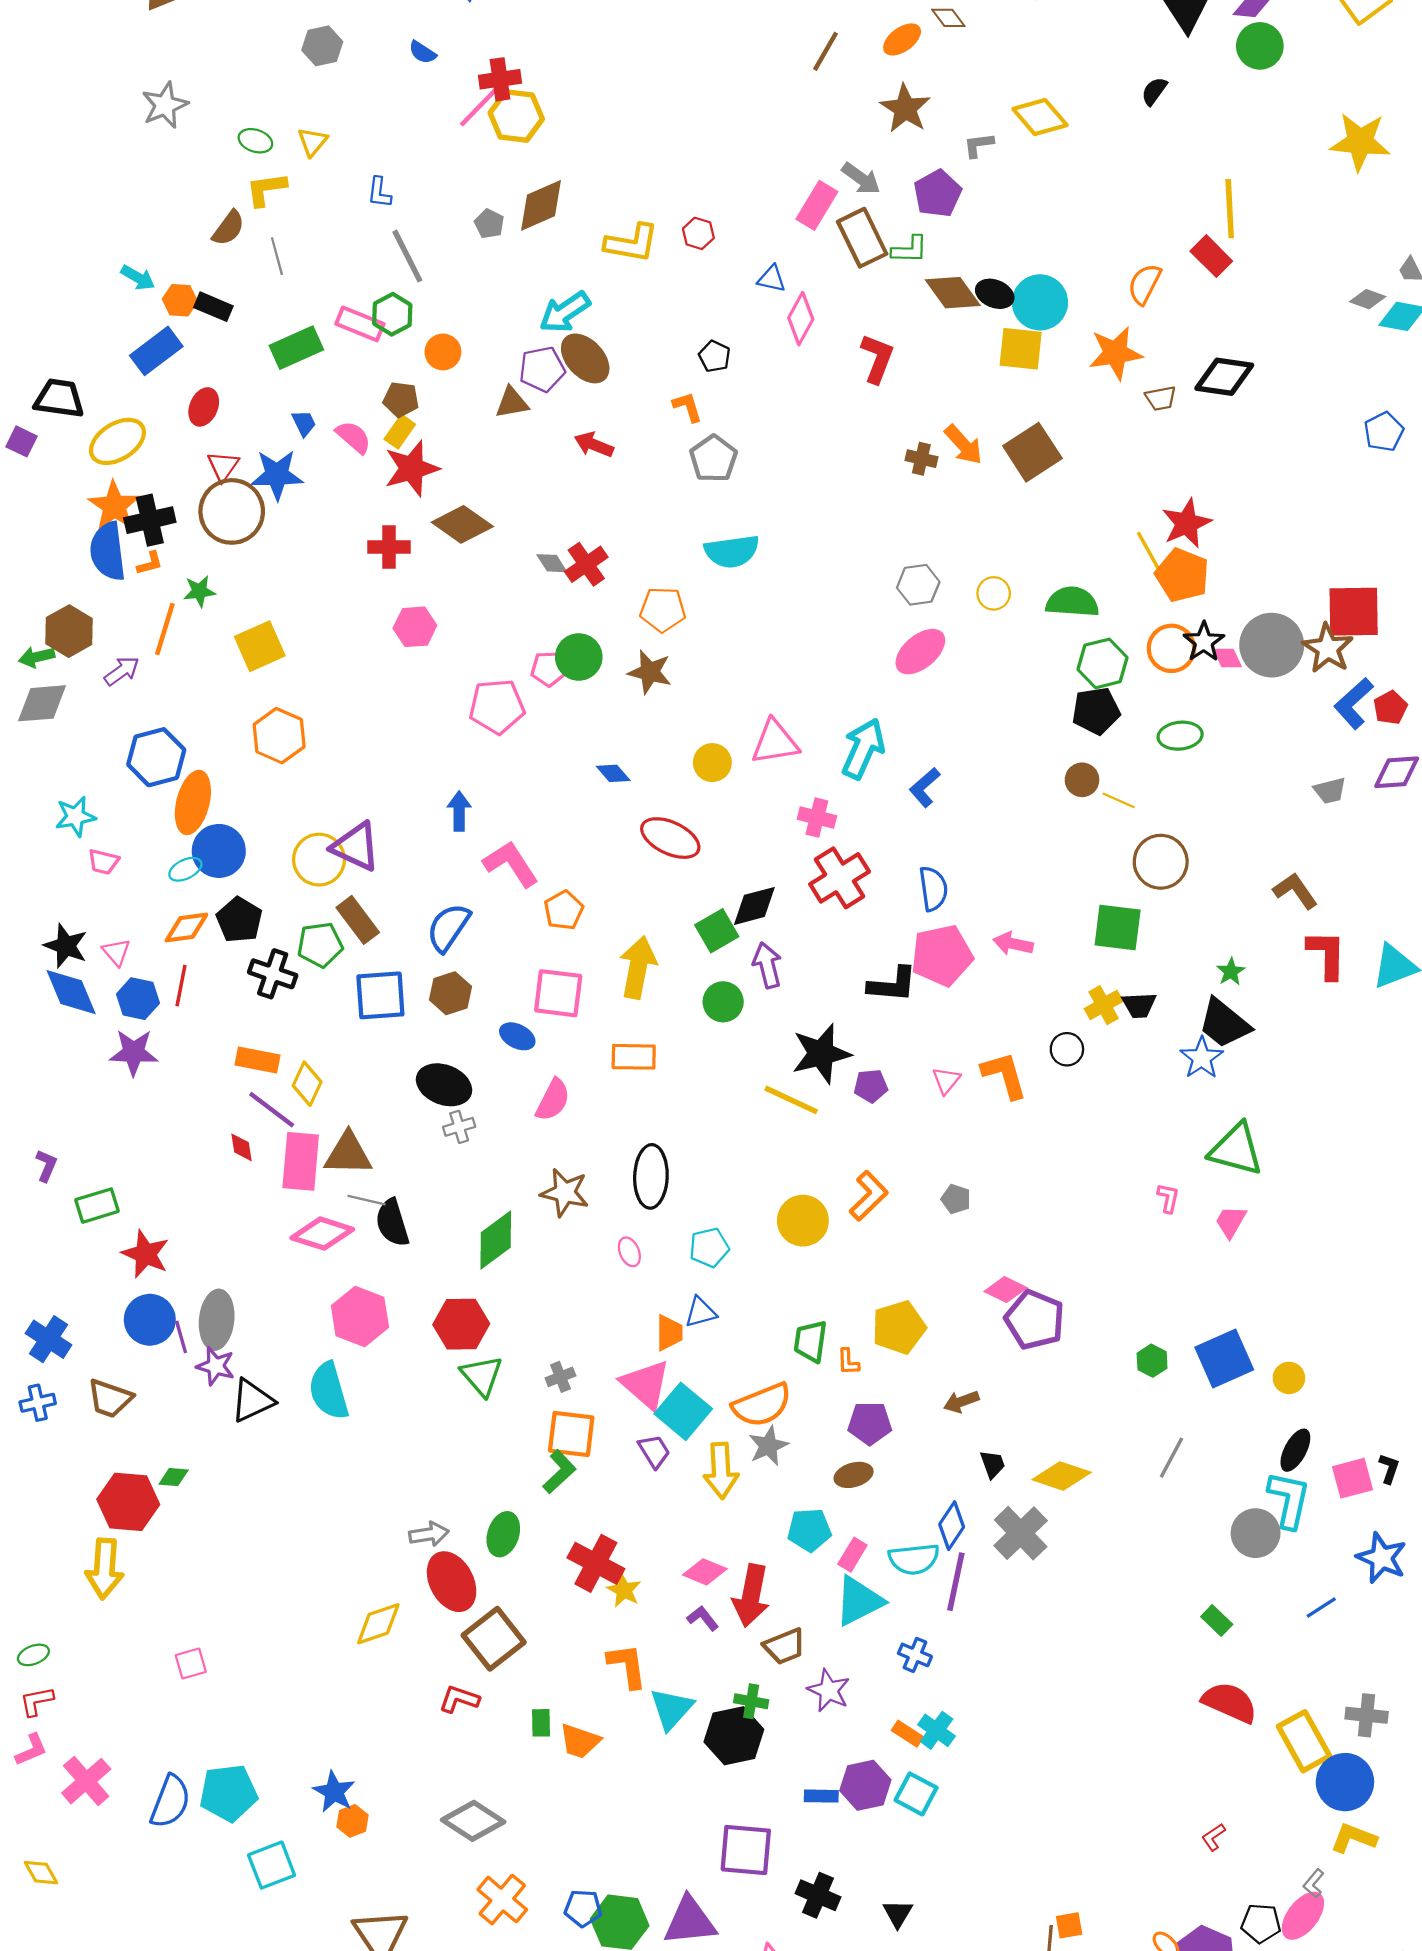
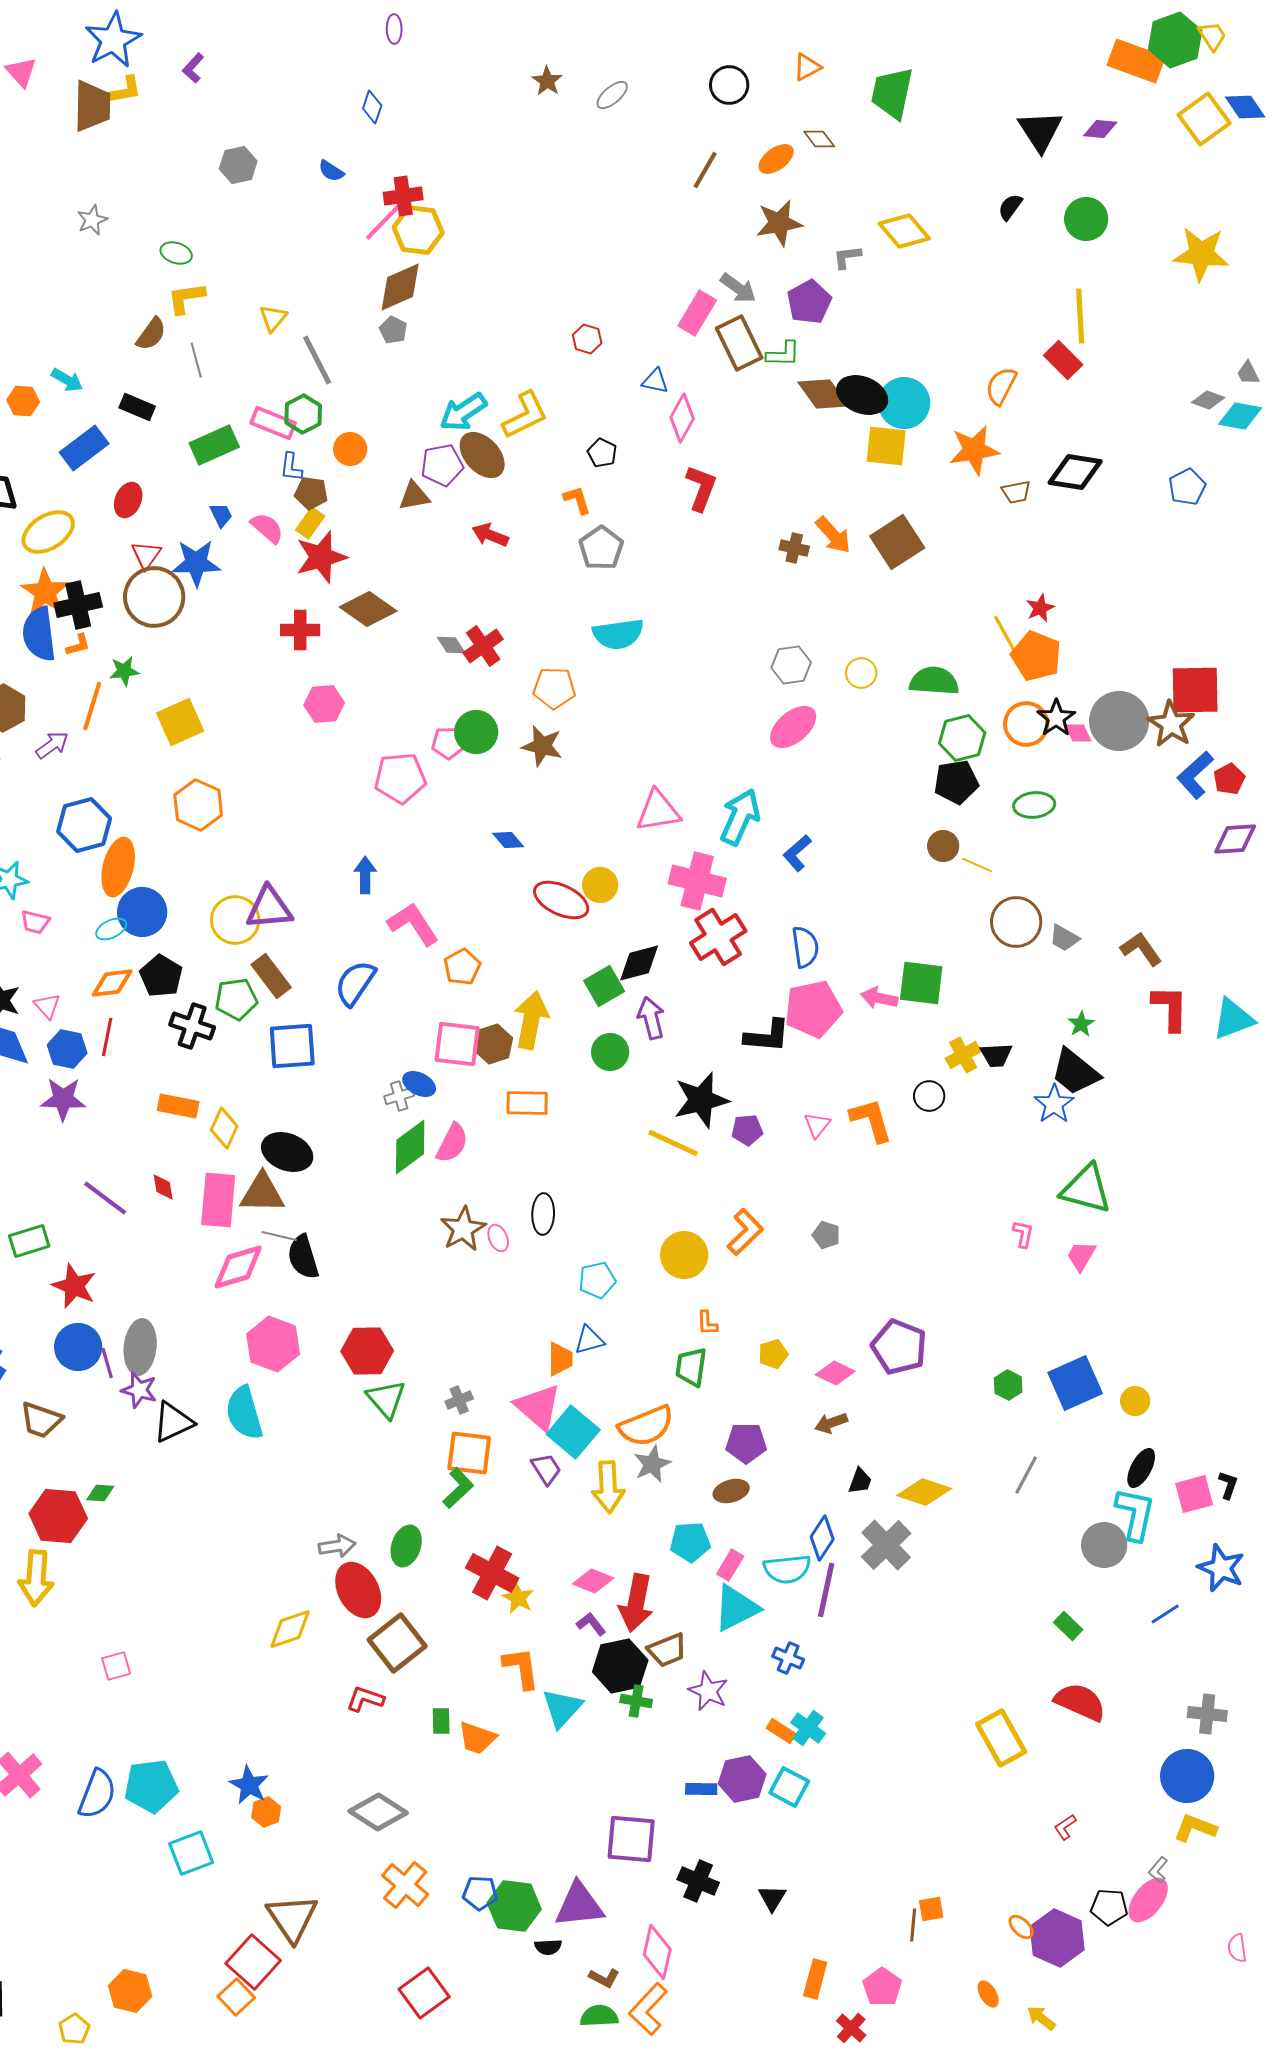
green circle: (1260, 46) -> (1086, 219), moved
gray star: (165, 105) -> (92, 220), size x0.7
brown star: (905, 108) -> (779, 223), turned 30
yellow triangle: (313, 142) -> (273, 318), moved
blue L-shape: (379, 192) -> (291, 467), moved
brown diamond: (541, 205) -> (400, 287), moved
yellow L-shape: (632, 243) -> (525, 415), moved, turned -36
black ellipse: (995, 294) -> (862, 395), size x1.4
orange hexagon: (180, 300) -> (23, 401), moved
red L-shape: (877, 358) -> (701, 488), moved
blue pentagon: (1384, 432) -> (1187, 487), moved
red star: (1187, 523) -> (1040, 608), size x0.6
yellow circle: (712, 763) -> (600, 885), moved
gray trapezoid: (1330, 791) -> (1064, 938), moved, turned 44
pink cross: (817, 818) -> (697, 881), size x1.6
purple triangle: (356, 847) -> (269, 908), turned -30
green square: (1118, 927) -> (921, 983), moved
brown hexagon: (450, 993) -> (493, 1044), moved
black ellipse: (444, 1085) -> (287, 1152), moved
purple line: (272, 1110) -> (105, 1198), moved
gray cross: (459, 1127) -> (399, 1096), moved
black ellipse: (651, 1176) -> (543, 1214), size x0.7
brown star: (565, 1193) -> (463, 1229), turned 30
pink diamond: (322, 1234) -> (238, 1267), turned -34
green diamond: (496, 1240) -> (410, 1147), moved
pink ellipse: (629, 1252) -> (498, 1238), moved
pink diamond: (1005, 1290) -> (835, 1373), moved
yellow pentagon: (899, 1327) -> (773, 1354), size x0.6
orange L-shape: (848, 1362) -> (707, 1323), moved
black trapezoid: (993, 1464) -> (860, 1481), turned 40
black hexagon: (734, 1736) -> (620, 1666), moved
yellow rectangle: (1304, 1741) -> (1001, 1738), moved

